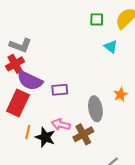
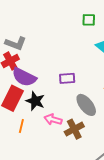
purple rectangle: (60, 90) -> (67, 78), moved
gray ellipse: (95, 109) -> (86, 105), turned -30
black star: (45, 137) -> (35, 101), moved

